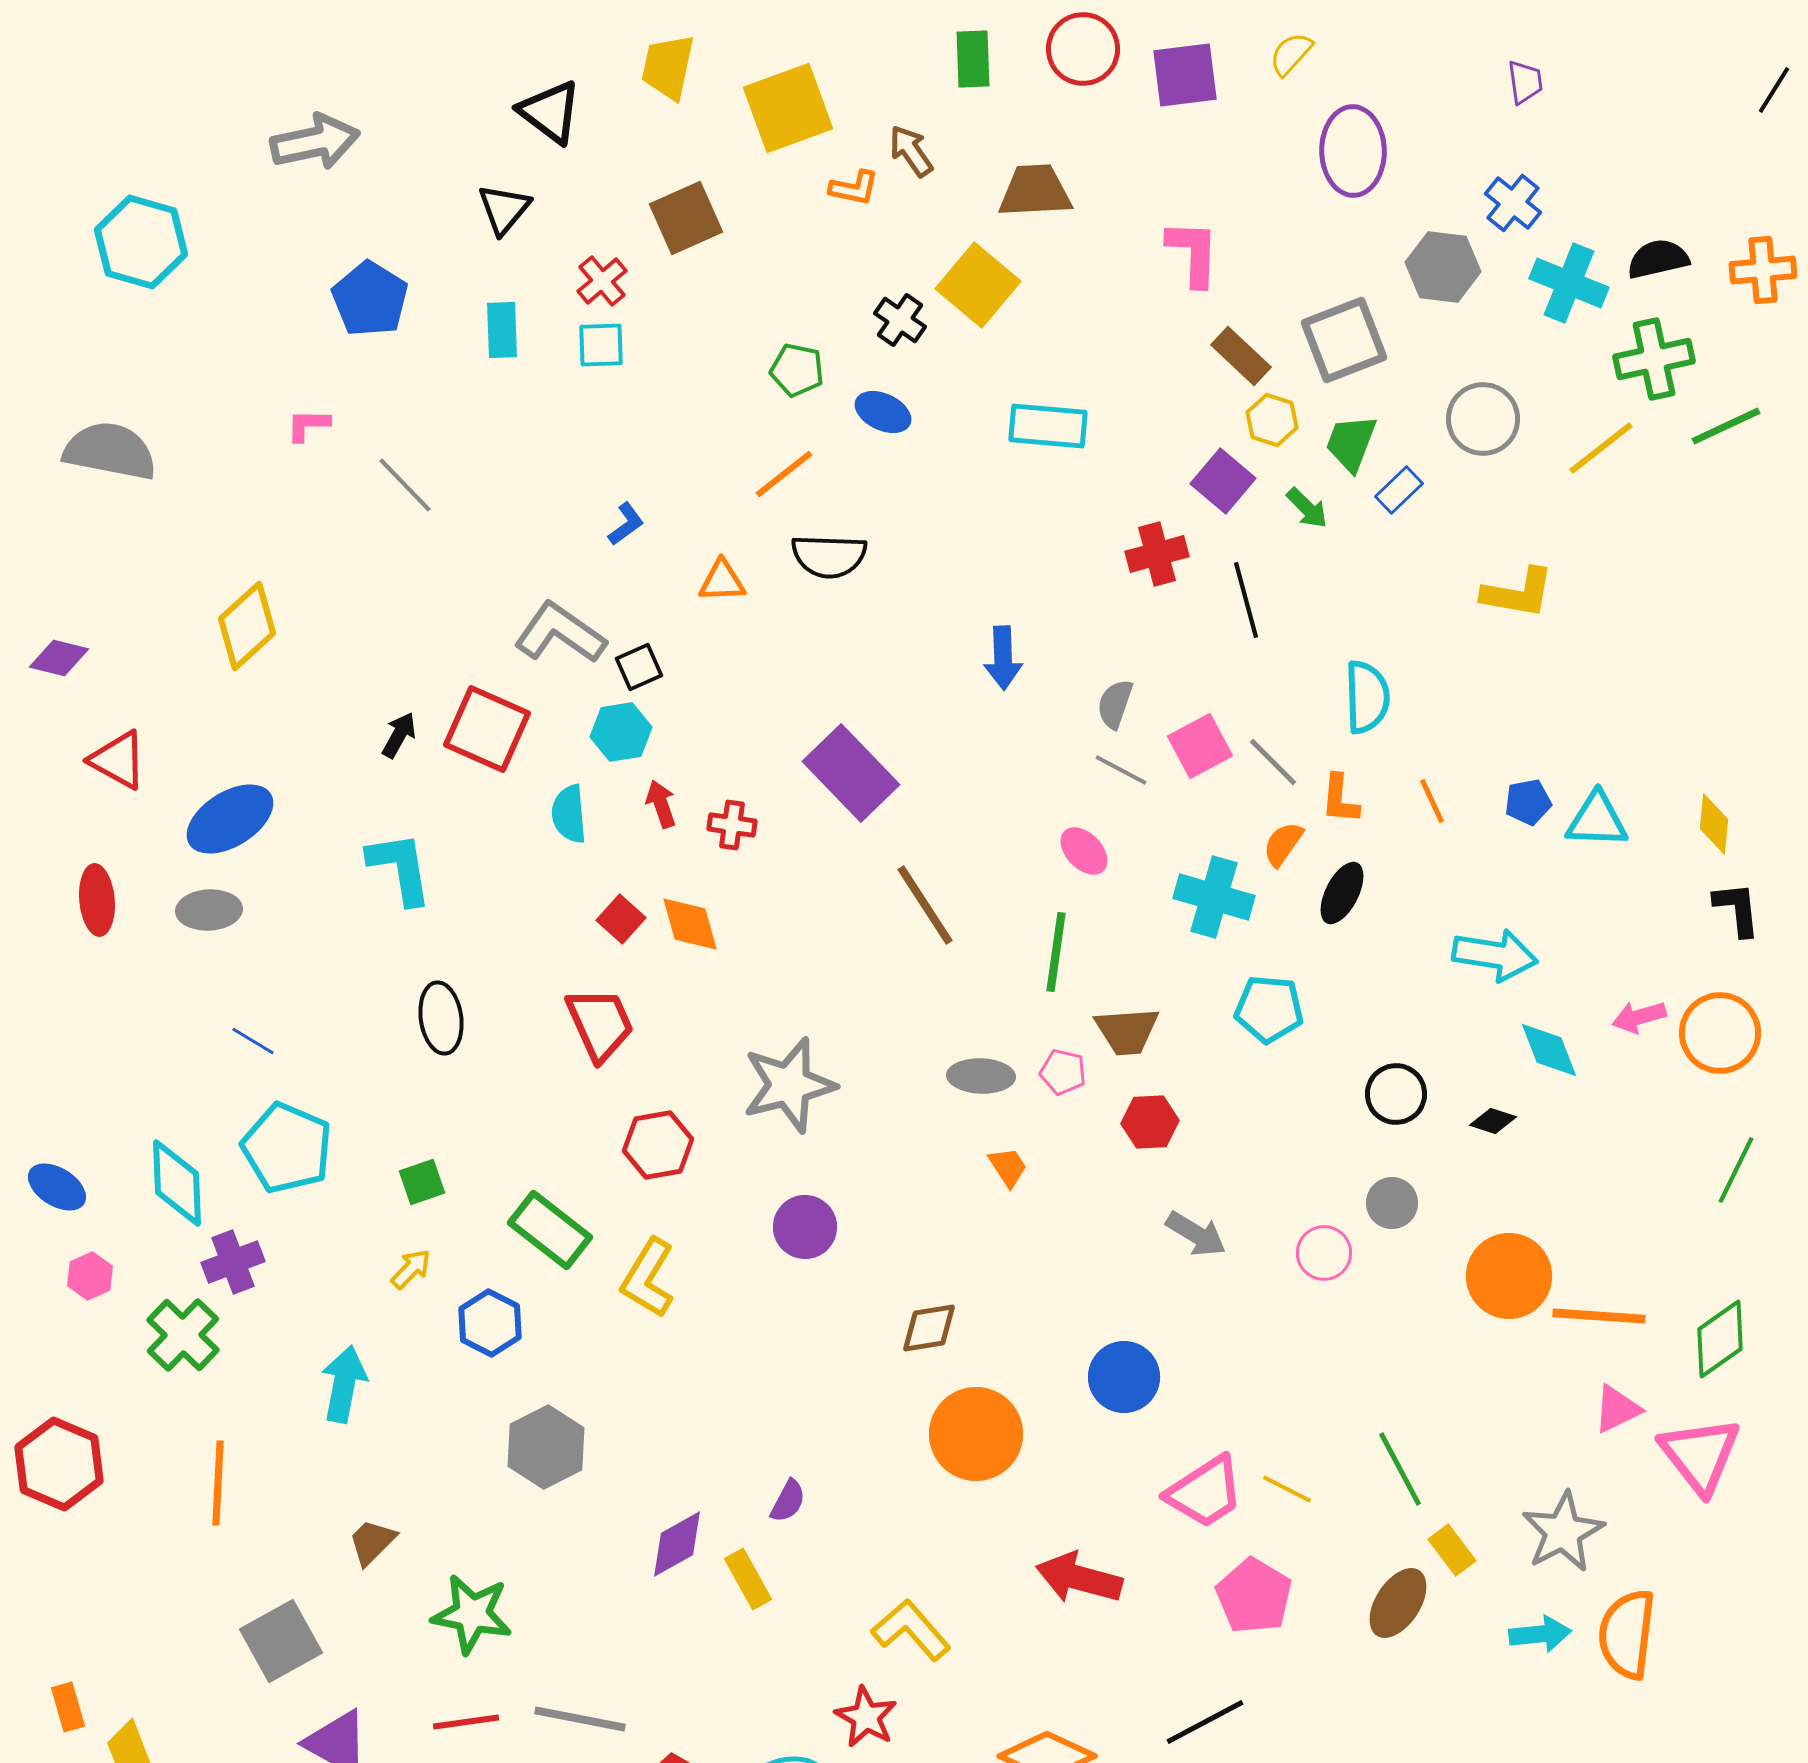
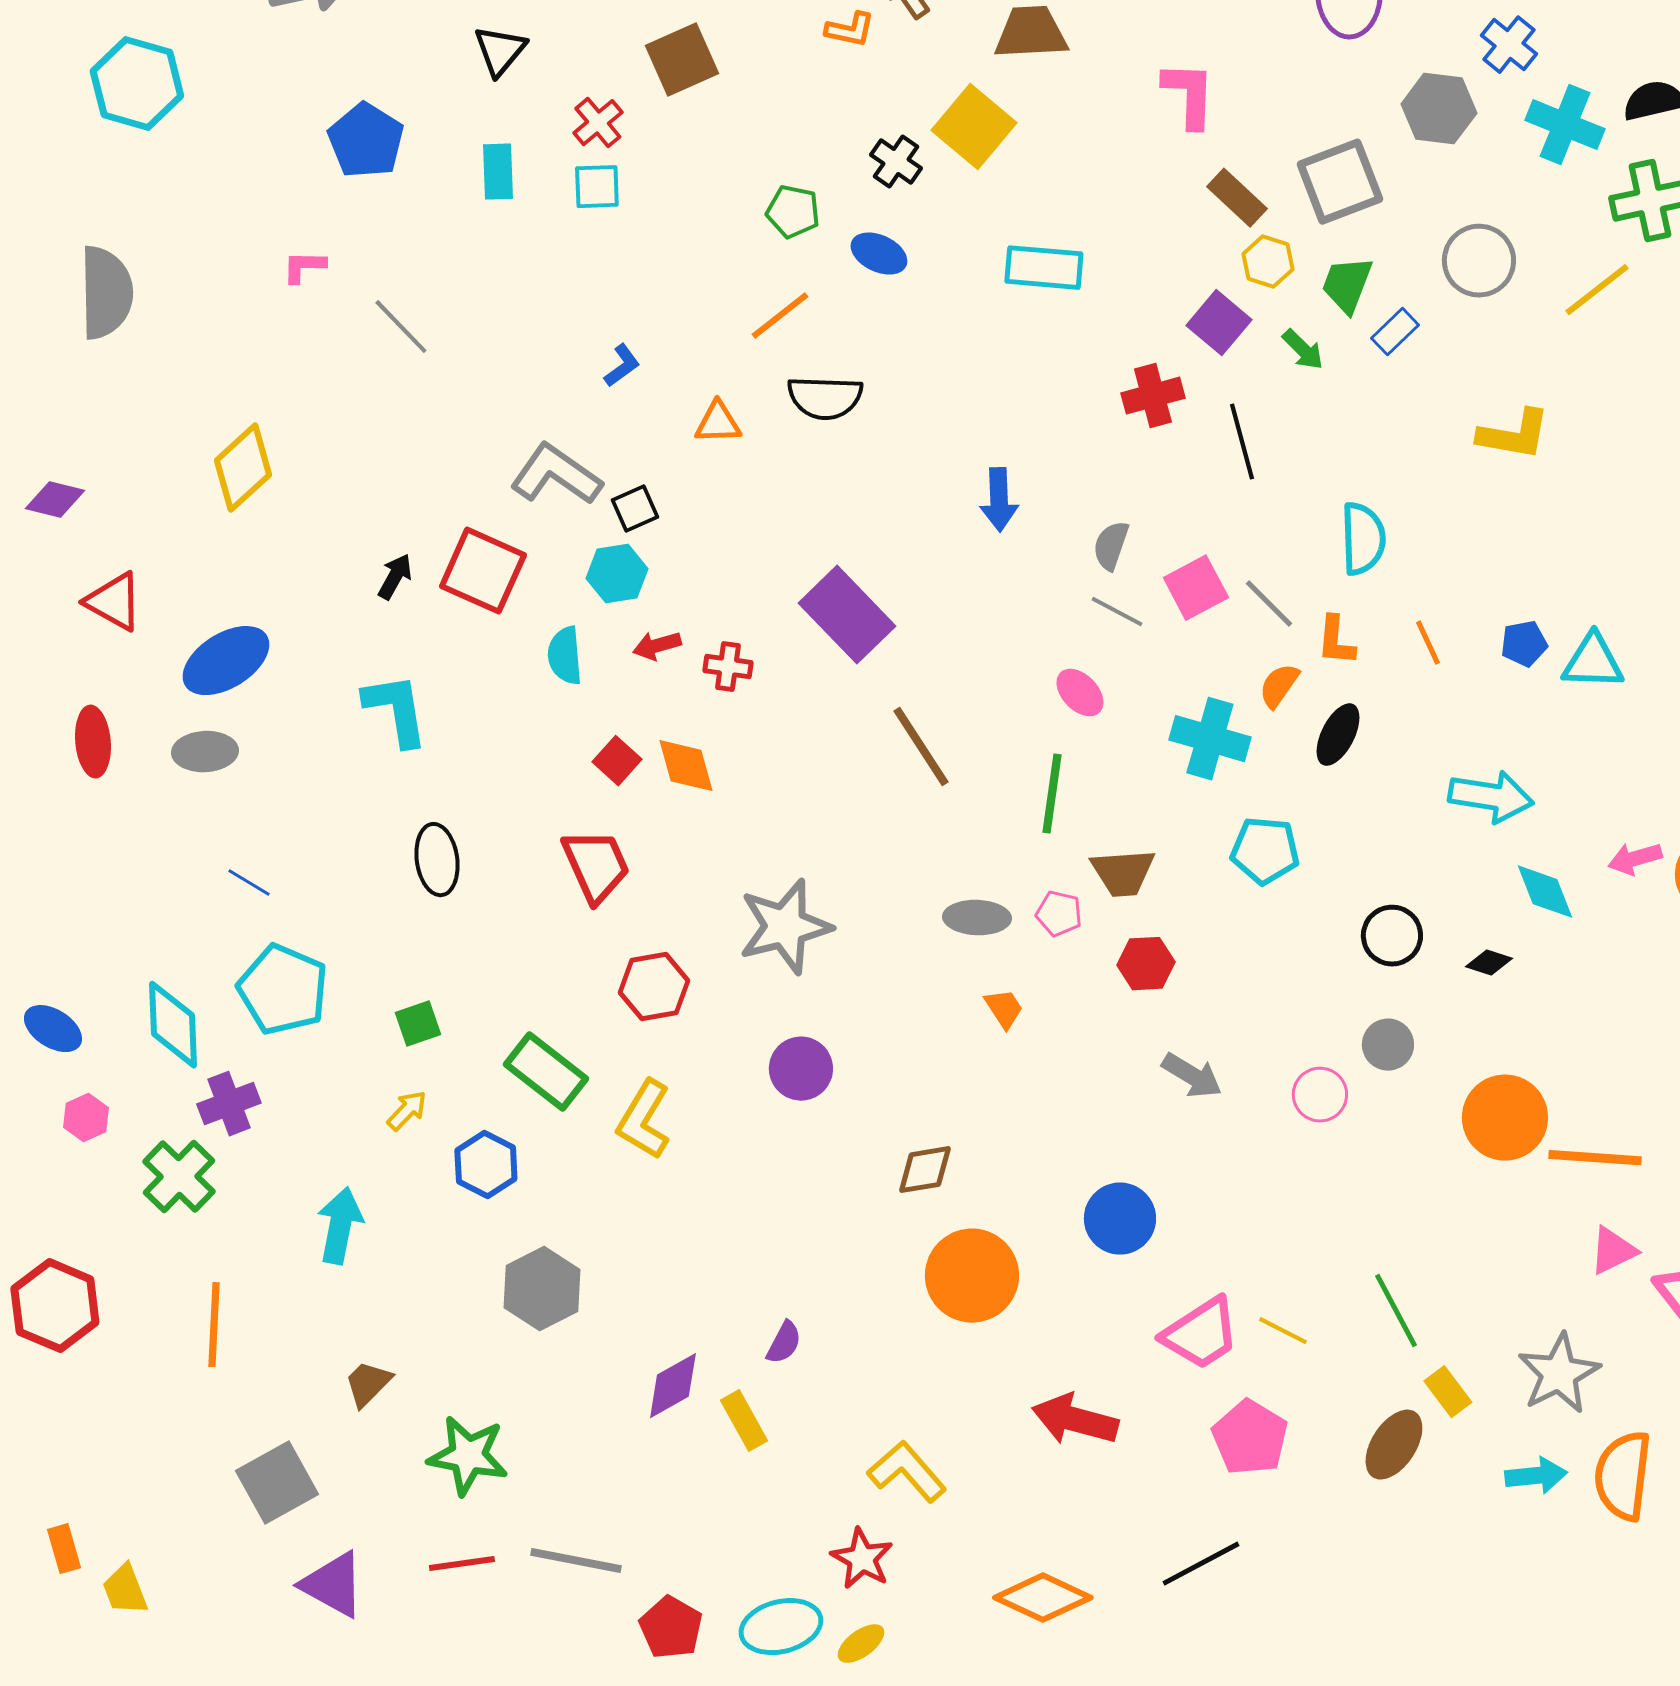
gray semicircle: (110, 451) -> (106, 293), turned 78
red arrow: (661, 804) -> (657, 646), turned -87

